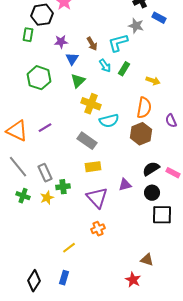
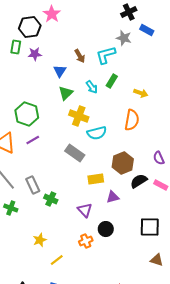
purple star: (61, 42) -> (35, 54), moved
cyan arrow: (105, 66) -> (92, 87), moved
green hexagon: (39, 78) -> (27, 114), moved
purple semicircle: (171, 121) -> (159, 158), moved
brown hexagon: (141, 134) -> (123, 163), moved
yellow rectangle: (93, 167) -> (96, 179), moved
green cross: (63, 187) -> (51, 199), turned 32
black circle: (152, 193) -> (106, 229), moved
yellow star: (47, 198) -> (40, 240), moved
purple triangle: (97, 198) -> (85, 210), size x0.7
brown triangle: (147, 260) -> (157, 260), moved

